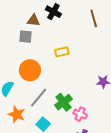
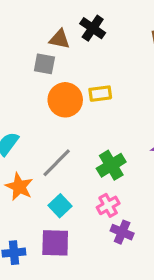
orange circle: (30, 70) -> (65, 100), moved
green cross: (63, 102) -> (111, 165), moved
pink cross: (80, 114) -> (108, 205), moved, turned 32

